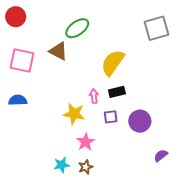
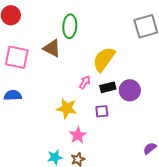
green ellipse: (77, 28) -> (70, 26), turned -50
pink arrow: (94, 96) -> (85, 82), moved, turned 40
purple circle: (140, 121) -> (130, 90), moved

